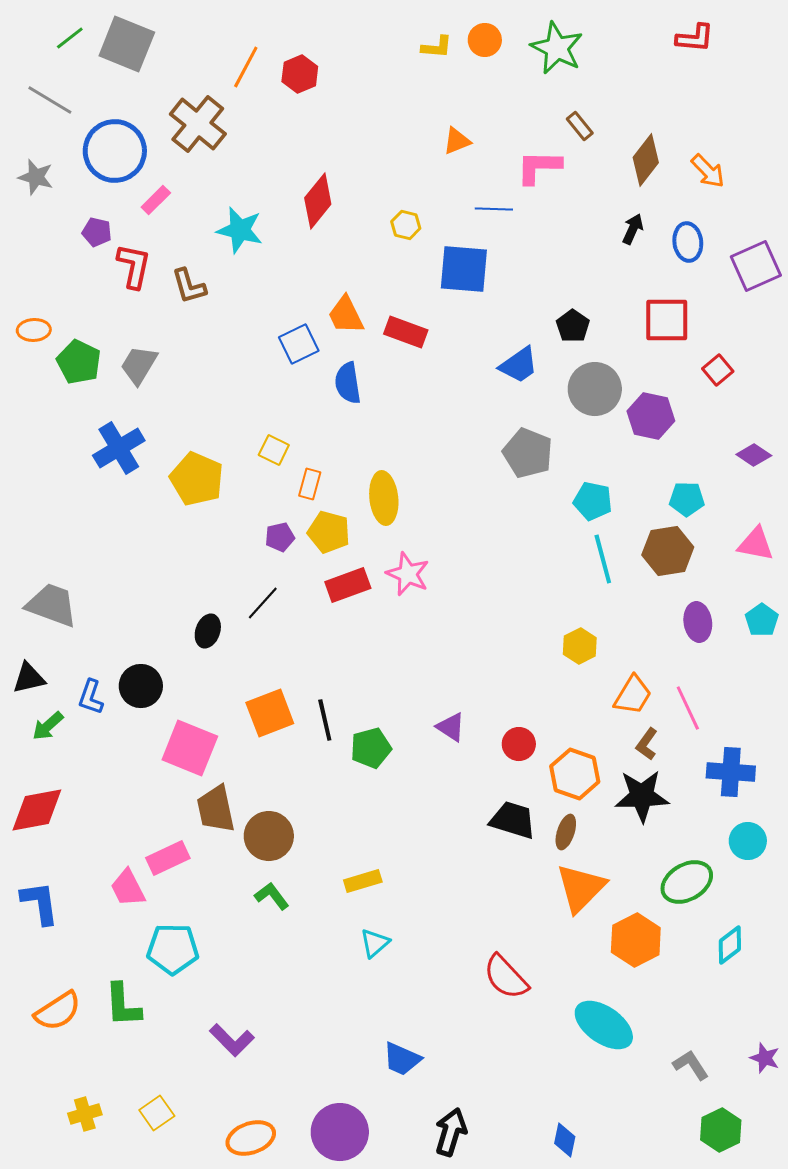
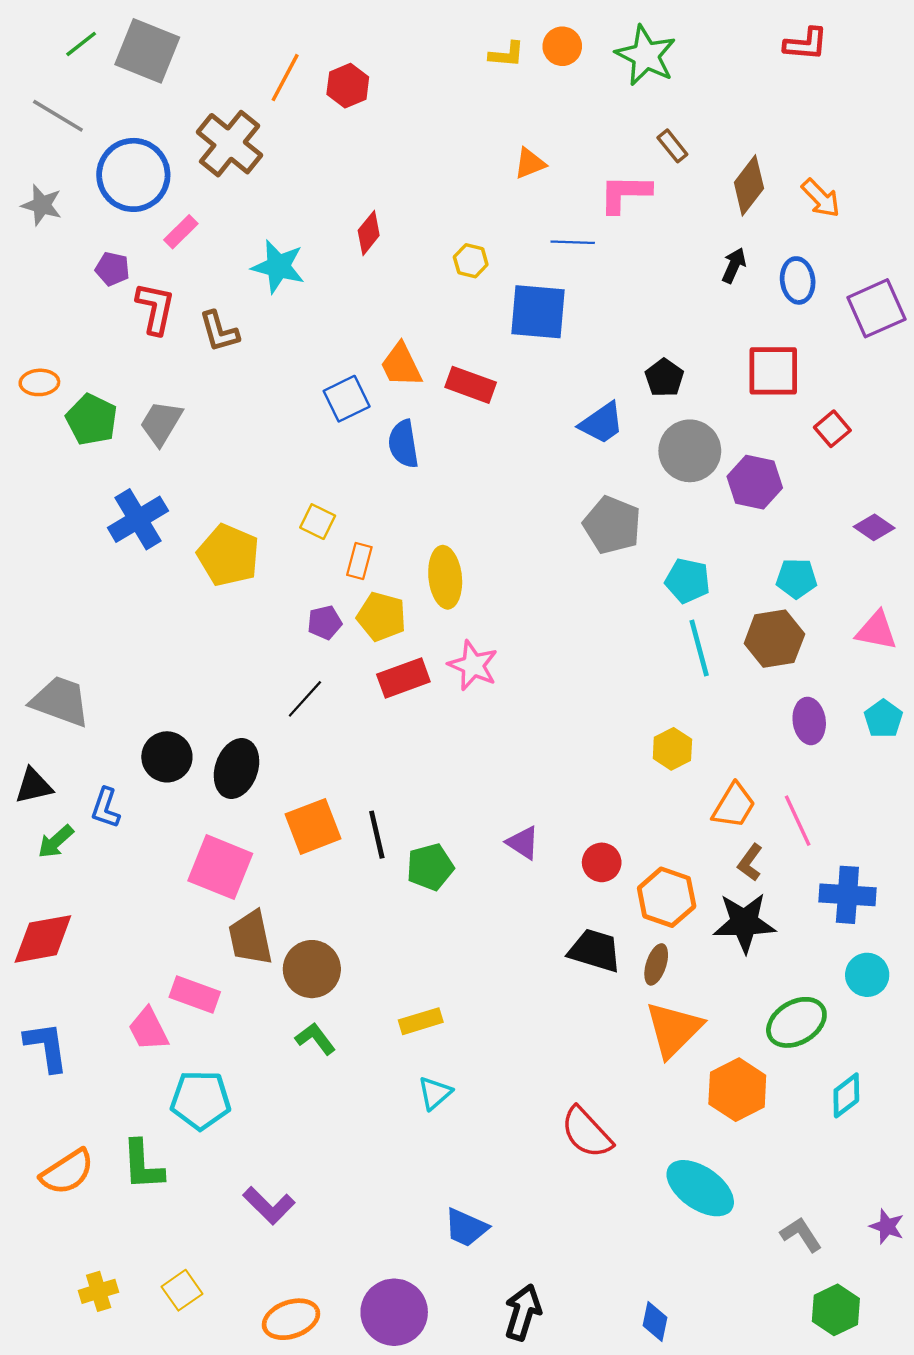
red diamond: (318, 201) -> (369, 233), size x0.7
black ellipse: (208, 631) -> (237, 769), moved, size x1.5
black circle: (141, 686) -> (167, 757), moved
pink rectangle: (168, 858) -> (195, 995), turned 45

